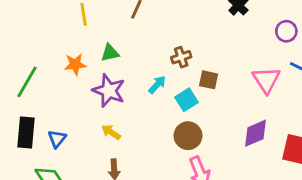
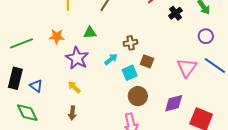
green triangle: (110, 53) -> (90, 33), moved
green line: (27, 82) -> (21, 43), turned 30
brown circle: (188, 136) -> (138, 96), moved
blue triangle: (57, 139) -> (36, 86), turned -40

